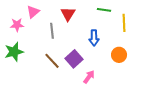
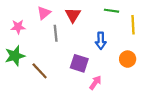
pink triangle: (33, 12) -> (44, 13), moved
purple square: (74, 59) -> (79, 63), turned -30
brown line: (52, 61) -> (40, 71), moved

